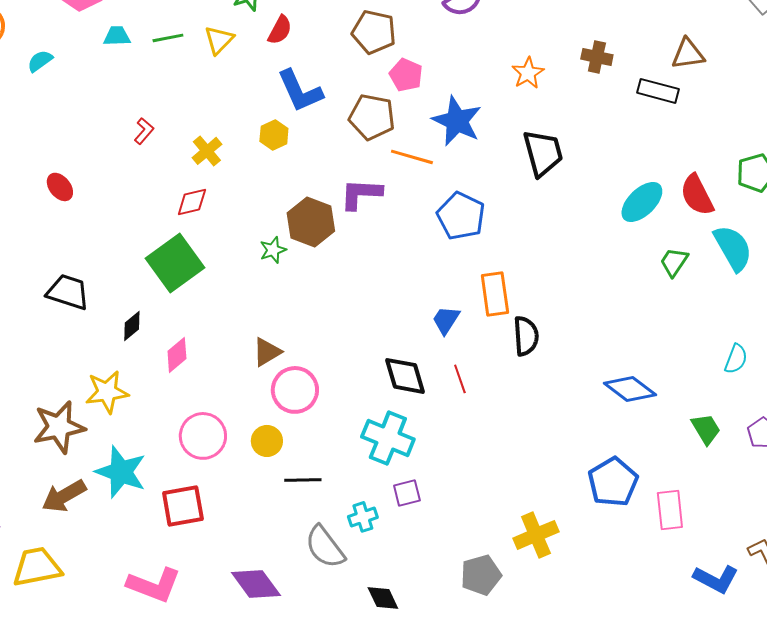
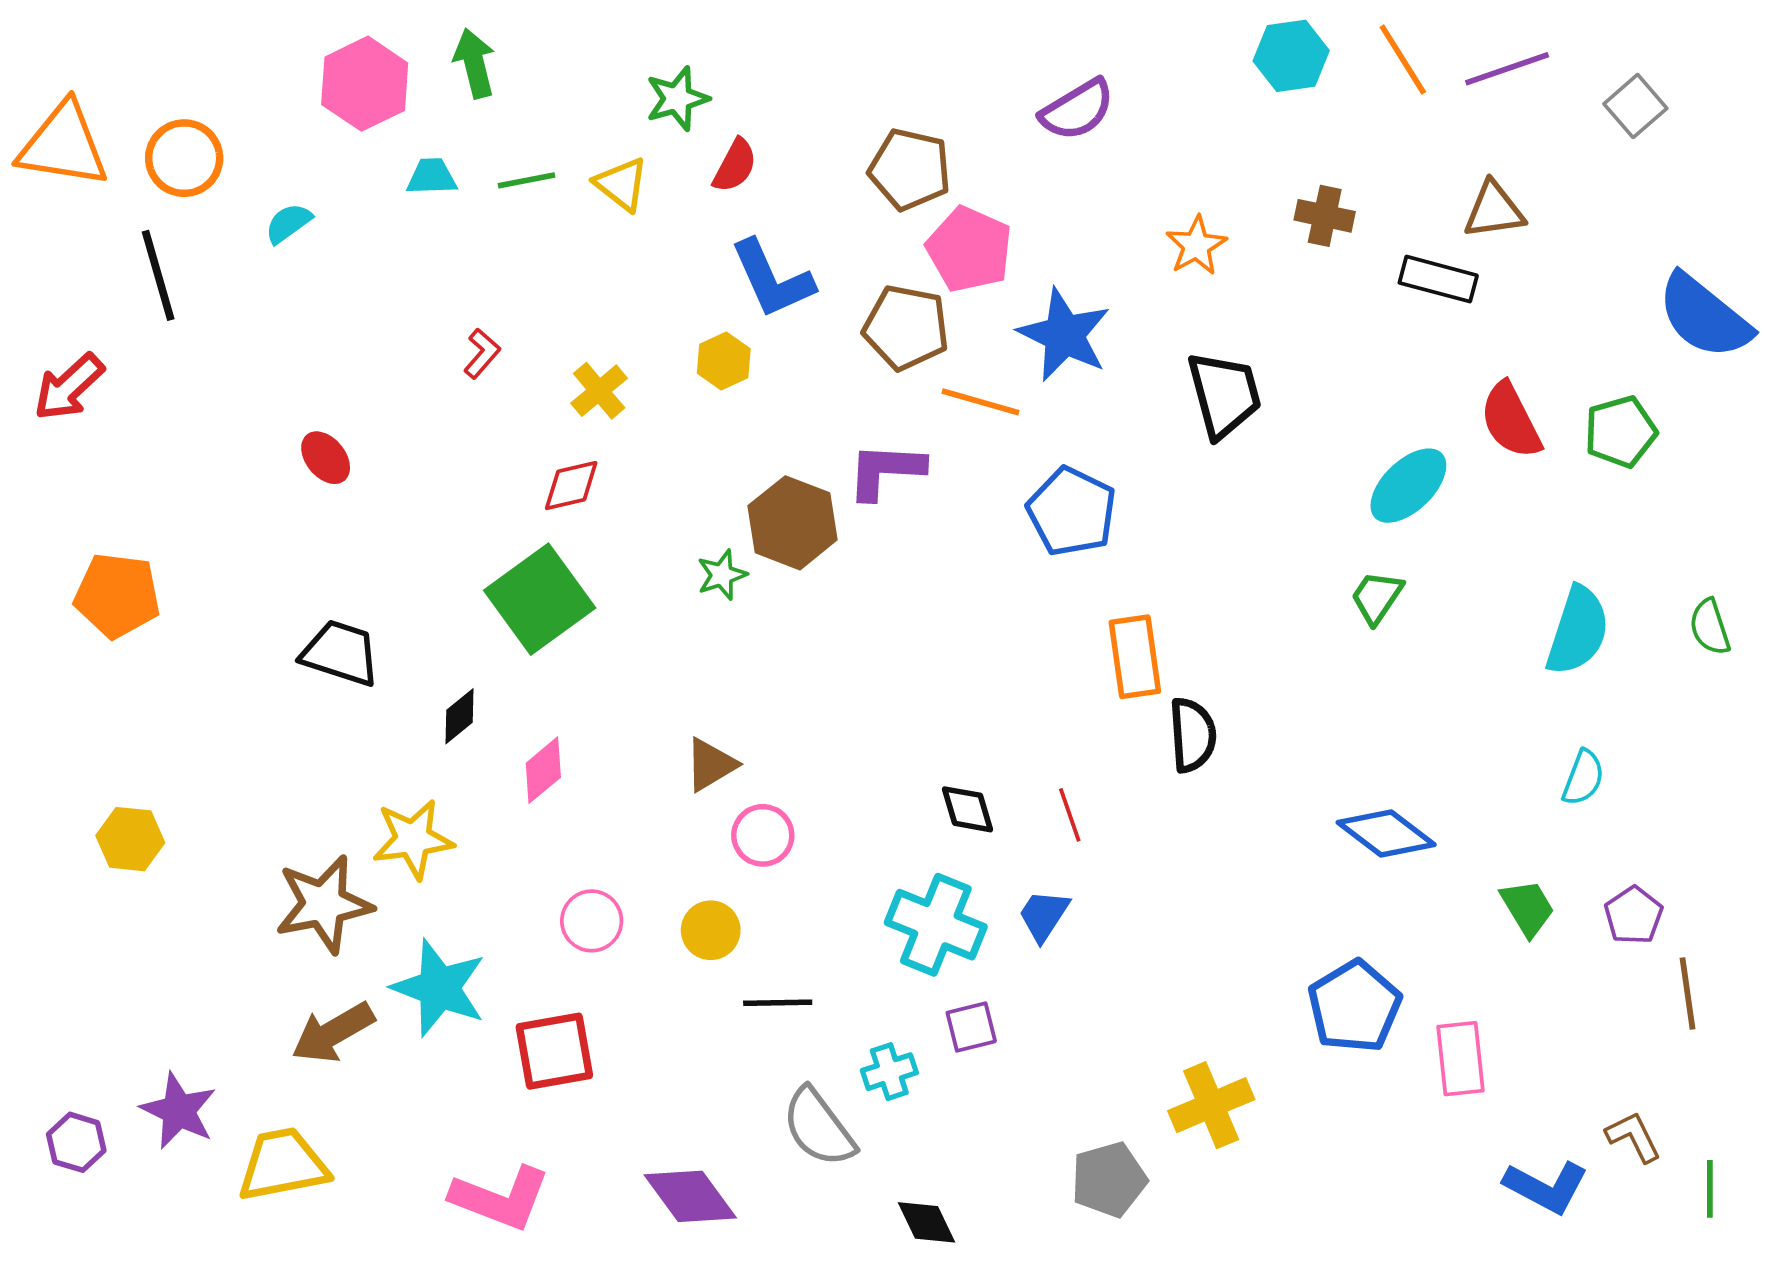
yellow triangle: (219, 40) -> (621, 184), turned -36
pink pentagon: (406, 75) -> (969, 249), size x1.4
red semicircle: (697, 195) -> (1511, 420), moved
cyan semicircle: (733, 248) -> (1578, 631), moved, turned 48
green trapezoid: (674, 262) -> (1377, 597), moved
blue trapezoid: (446, 320) -> (1044, 915), moved
black diamond: (405, 376) -> (967, 809), size x0.7
pink circle: (295, 390) -> (763, 835), size x0.7
pink circle: (203, 436) -> (592, 921), size x0.7

